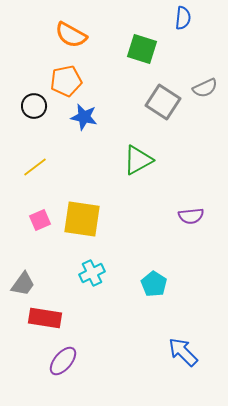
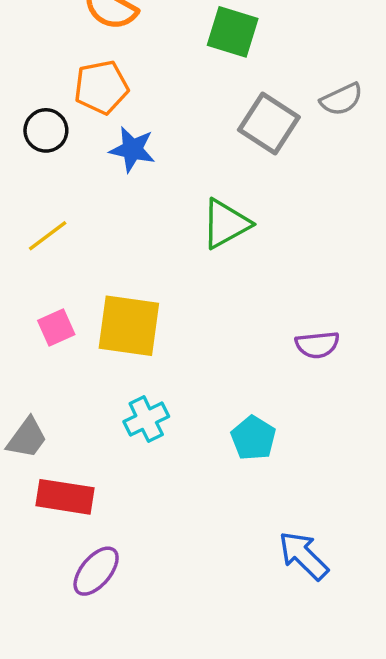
purple semicircle: (191, 216) -> (317, 345), moved

